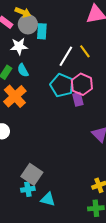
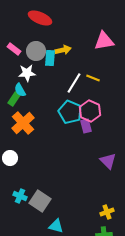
yellow arrow: (23, 12) -> (63, 50), moved, turned -35
yellow line: (85, 51) -> (93, 78), turned -32
cyan semicircle: (23, 70) -> (20, 90), moved
cyan cross: (28, 189) -> (20, 196), moved, turned 32

